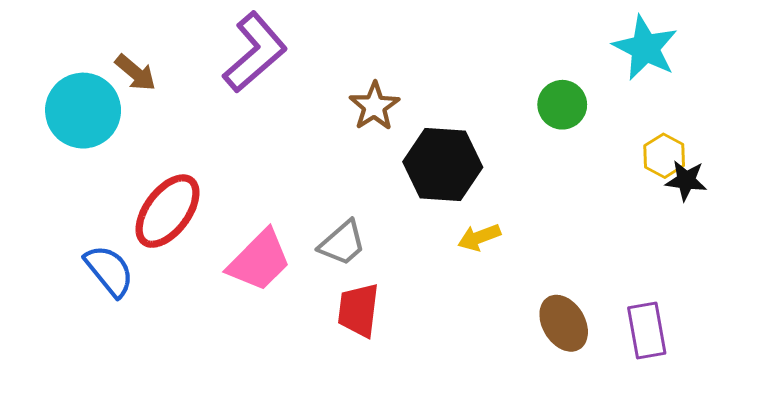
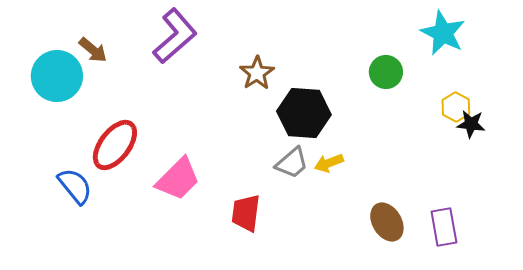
gray trapezoid: (342, 243) -> (292, 163), moved

